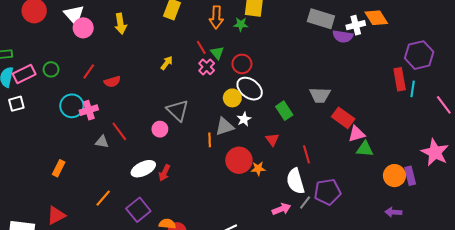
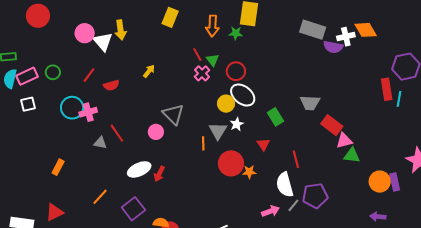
white triangle: (74, 15) -> (103, 42), moved
yellow arrow: (167, 63) -> (149, 71), moved
white square: (16, 104) -> (28, 104), moved
gray triangle: (225, 127) -> (218, 131), turned -42

